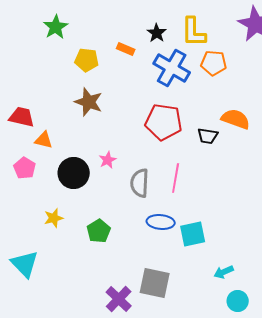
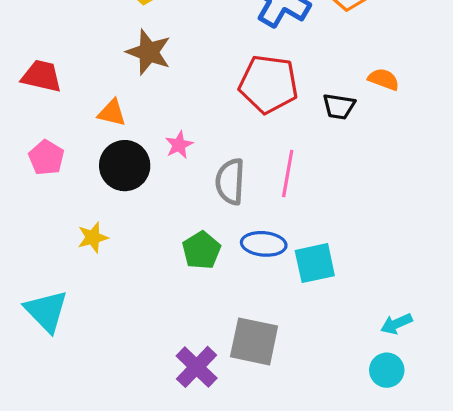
orange semicircle: (236, 119) -> (384, 79), size x0.7
orange triangle: (44, 140) -> (112, 113), moved
green pentagon: (99, 231) -> (201, 250), moved
cyan arrow: (224, 272) -> (396, 324), moved

